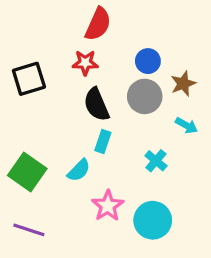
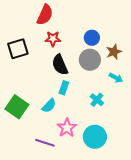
red semicircle: (98, 24) -> (45, 15), moved
purple line: (29, 230) -> (45, 143), moved

